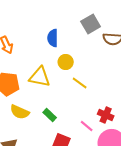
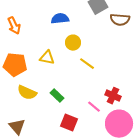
blue semicircle: (53, 38) -> (60, 19), turned 84
yellow triangle: (40, 77) -> (47, 58), size x0.7

